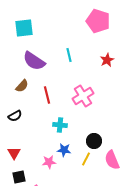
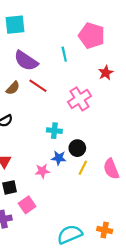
pink pentagon: (98, 21) -> (92, 36), moved
red star: (107, 60) -> (106, 73), moved
red line: (47, 95) -> (38, 86), moved, turned -42
black circle: (94, 141) -> (77, 148), moved

